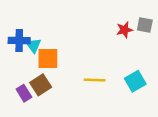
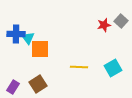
gray square: (145, 25) -> (121, 21), turned 32
brown square: (41, 85) -> (38, 84), moved
purple rectangle: (24, 93) -> (13, 87), moved, turned 64

